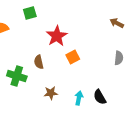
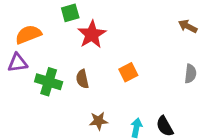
red star: (57, 36) -> (92, 34), moved
green cross: (17, 76) -> (49, 82), moved

